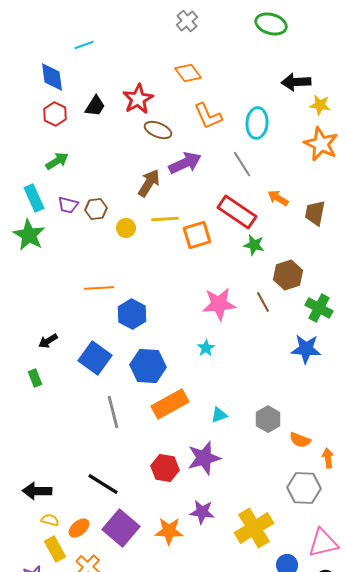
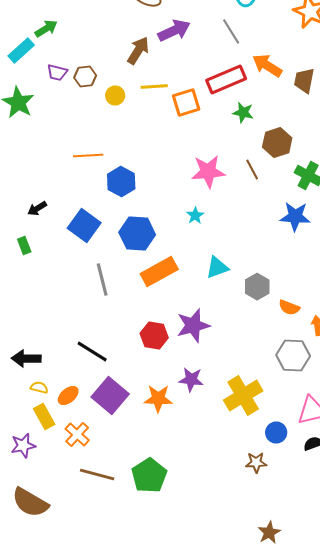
cyan rectangle: (34, 198) -> (21, 50), moved, turned 72
orange arrow: (278, 198) -> (267, 66), size x1.4
red rectangle: (237, 212) -> (226, 80), turned -57
cyan triangle: (219, 415) -> (217, 268), moved, size x1.4

